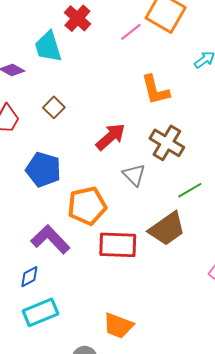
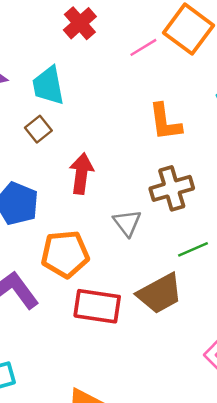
cyan trapezoid: (48, 47) -> (48, 86), moved
red arrow: (110, 137) -> (81, 174), moved, turned -48
brown cross: (167, 143) -> (172, 188), turned 36

